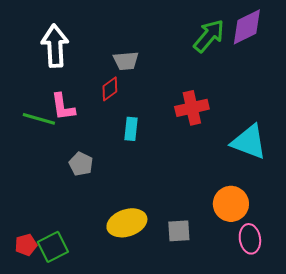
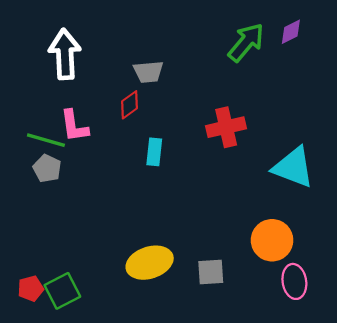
purple diamond: (247, 27) -> (291, 32), size x0.6
gray pentagon: (81, 164) -> (47, 168), moved

